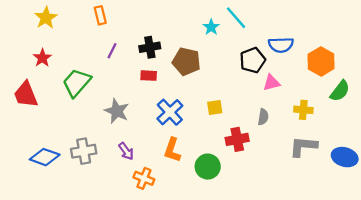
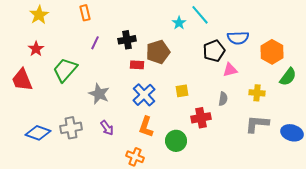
brown pentagon: (186, 61) -> (158, 52), turned -30
red rectangle: (149, 76) -> (137, 65), moved
orange cross: (144, 178) -> (135, 157), moved

